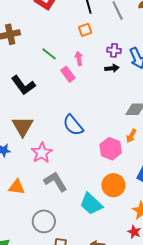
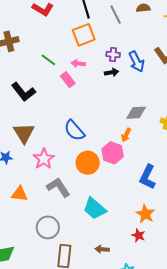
orange square: (85, 30) -> (84, 35), size x1.6
pink arrow: (79, 58) -> (78, 63), turned -72
orange arrow: (131, 136) -> (126, 135), moved
orange circle: (113, 185) -> (88, 163), moved

